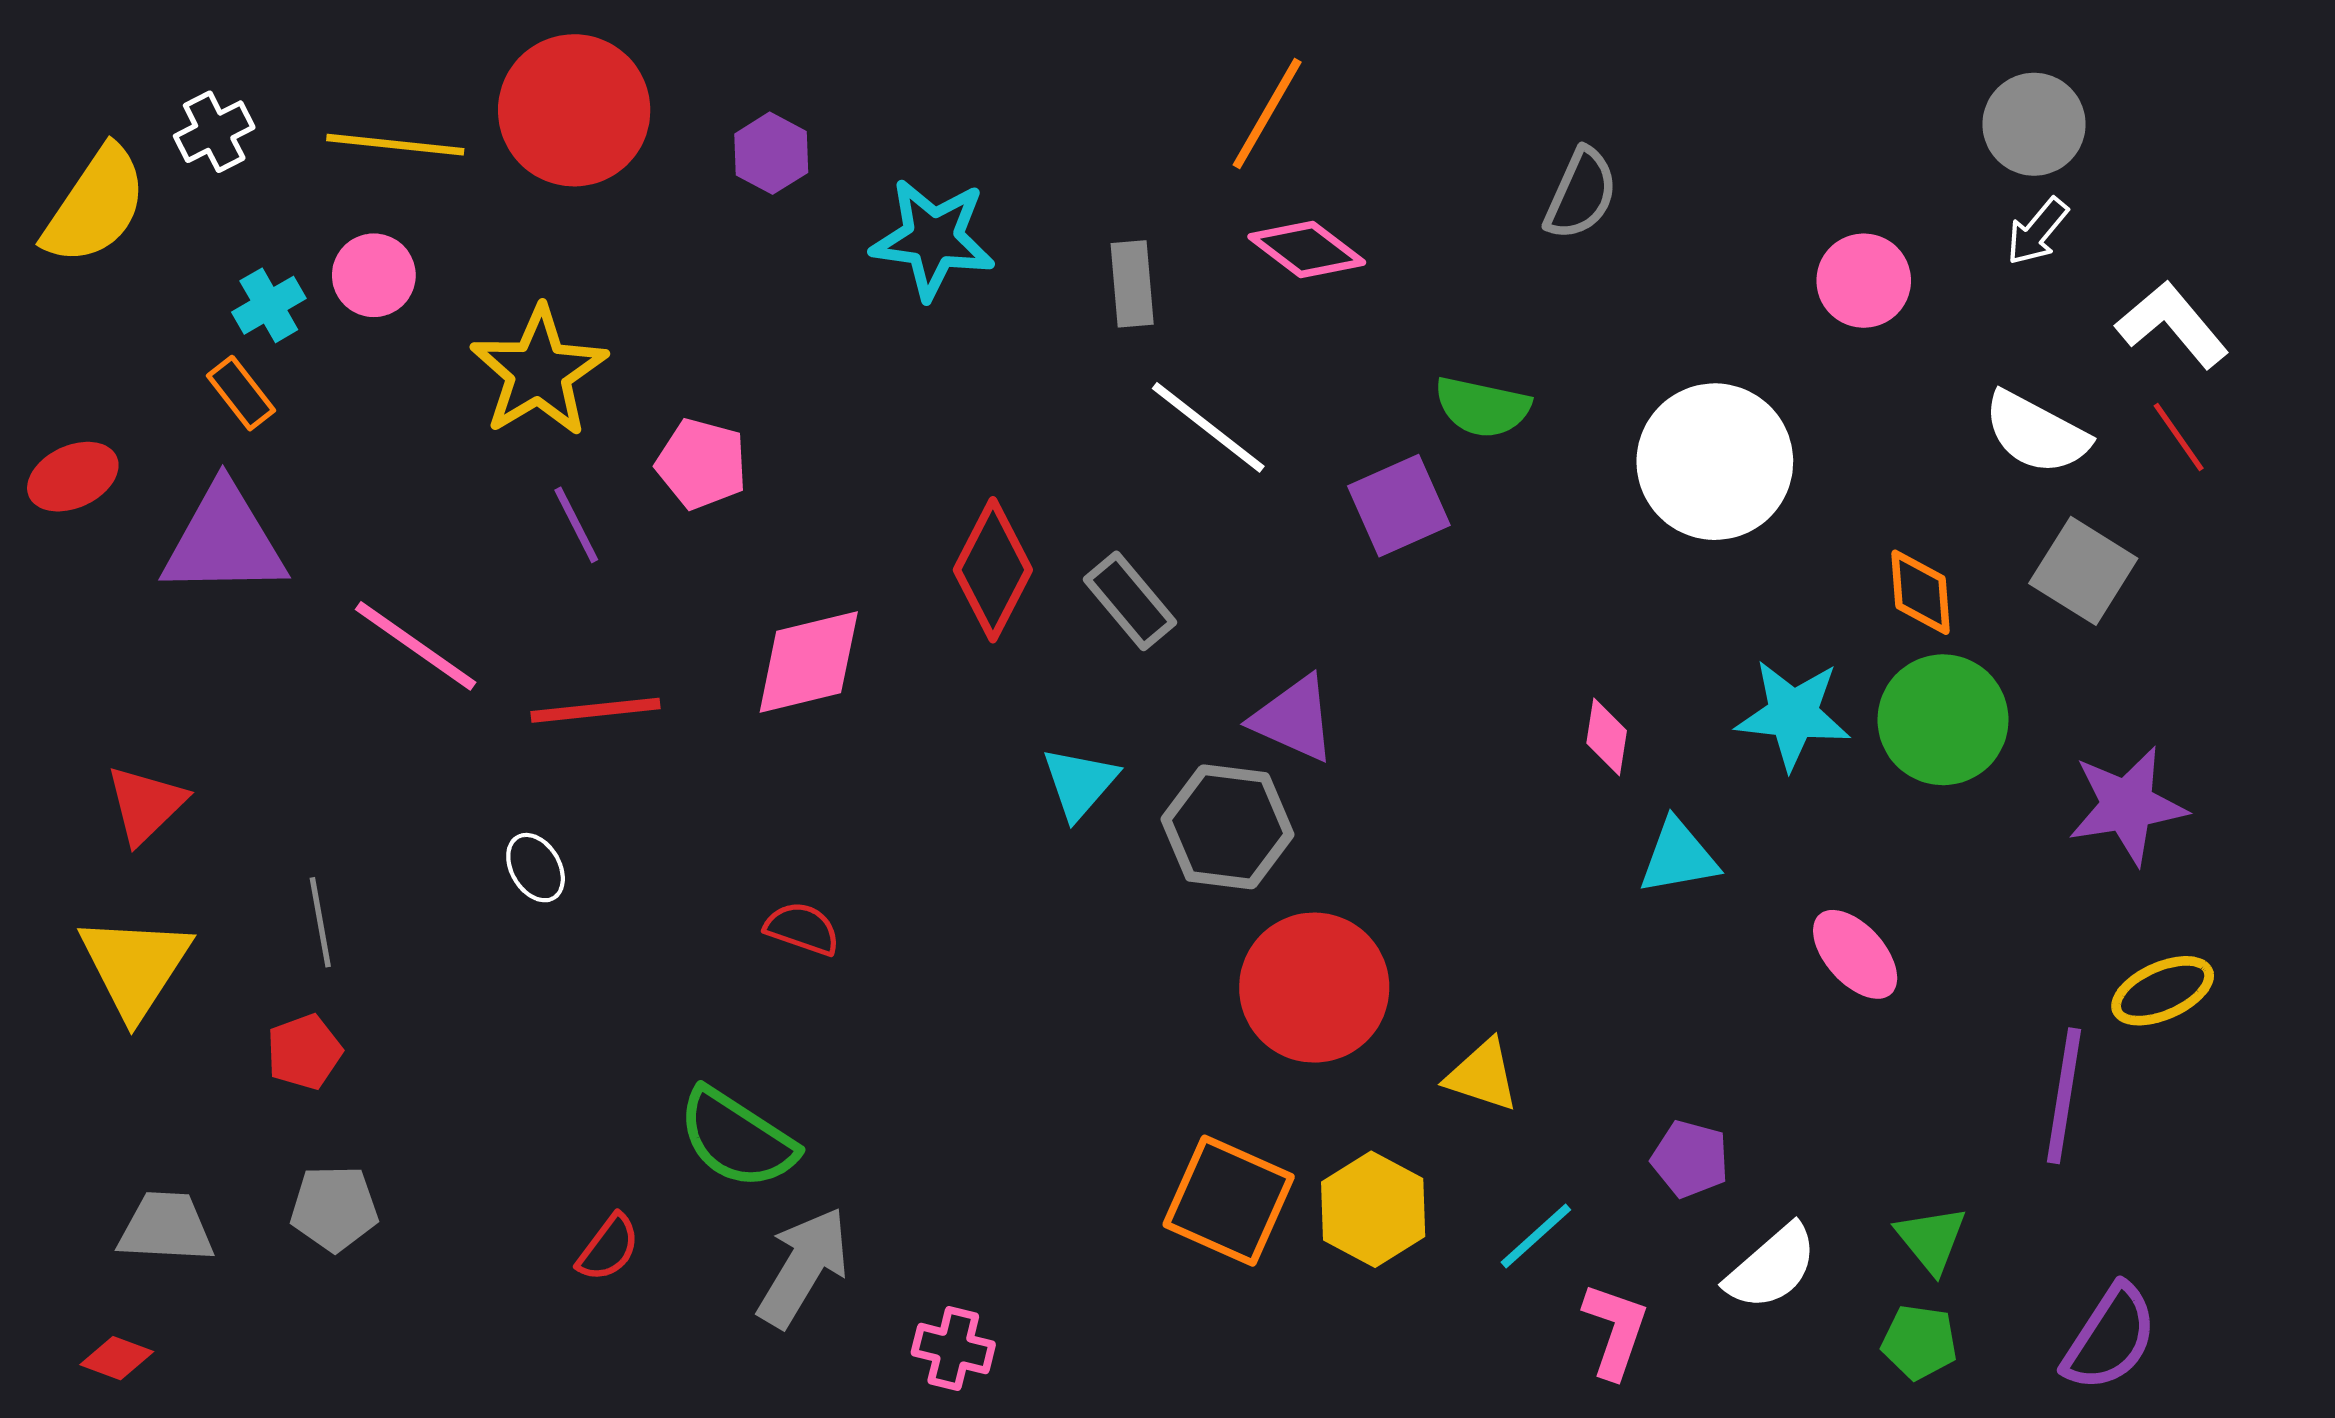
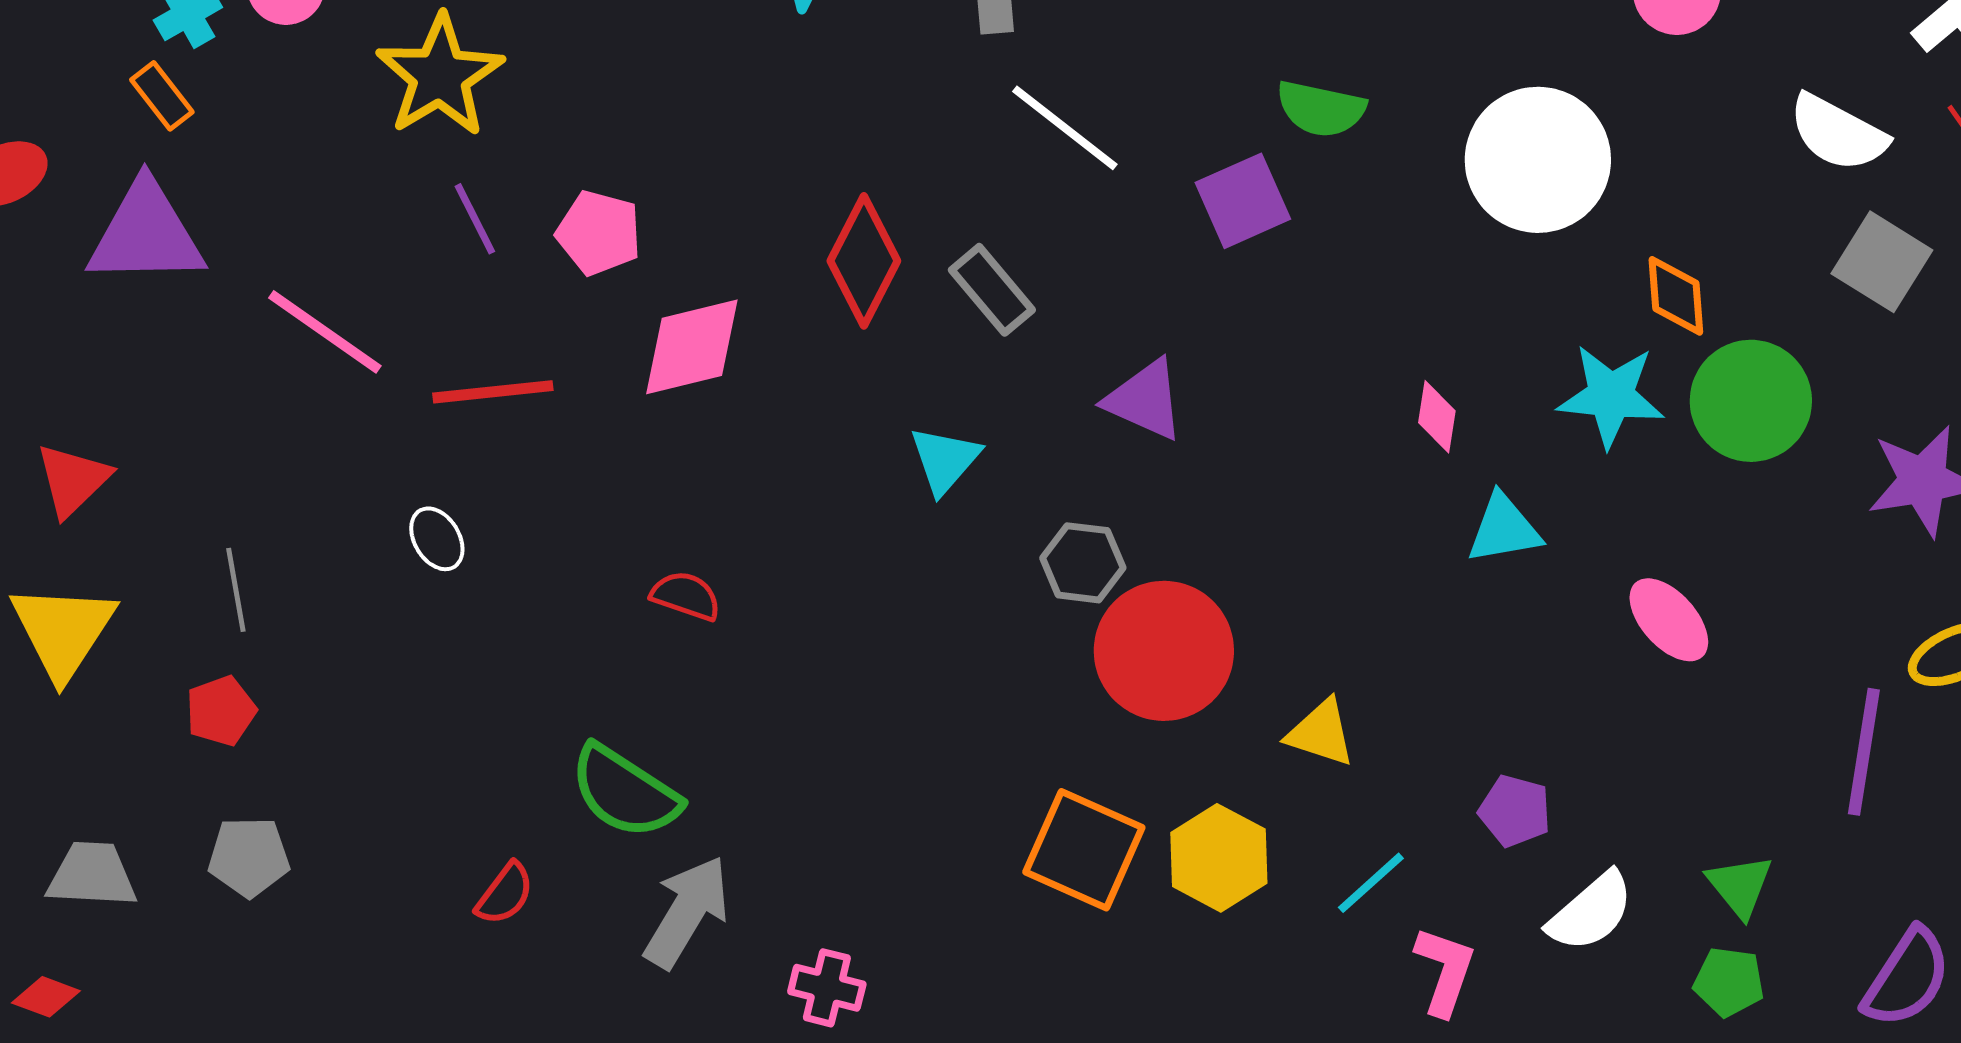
pink pentagon: (702, 464) -> (599, 233), moved
orange diamond: (1920, 592) -> (1676, 296), moved
gray hexagon: (1227, 827) -> (1083, 563), moved, size x0.7

